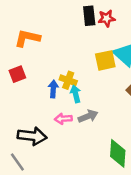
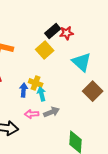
black rectangle: (89, 16) -> (53, 31), turned 56
yellow square: (105, 60) -> (45, 50), moved, turned -30

